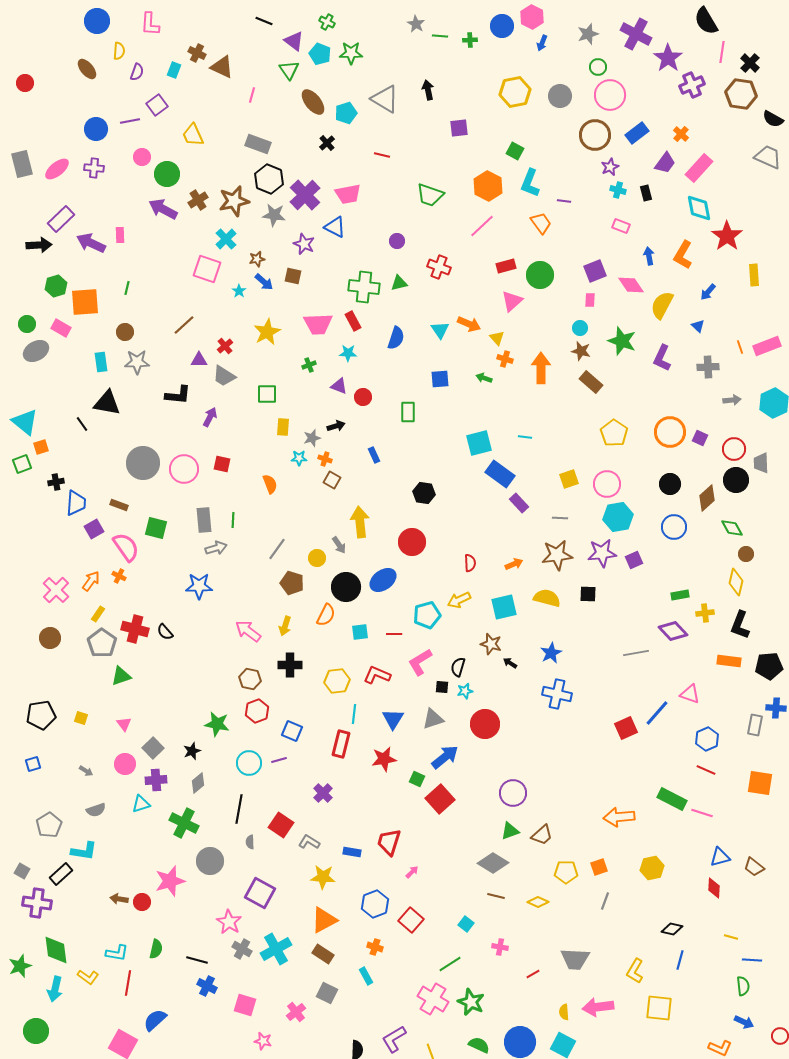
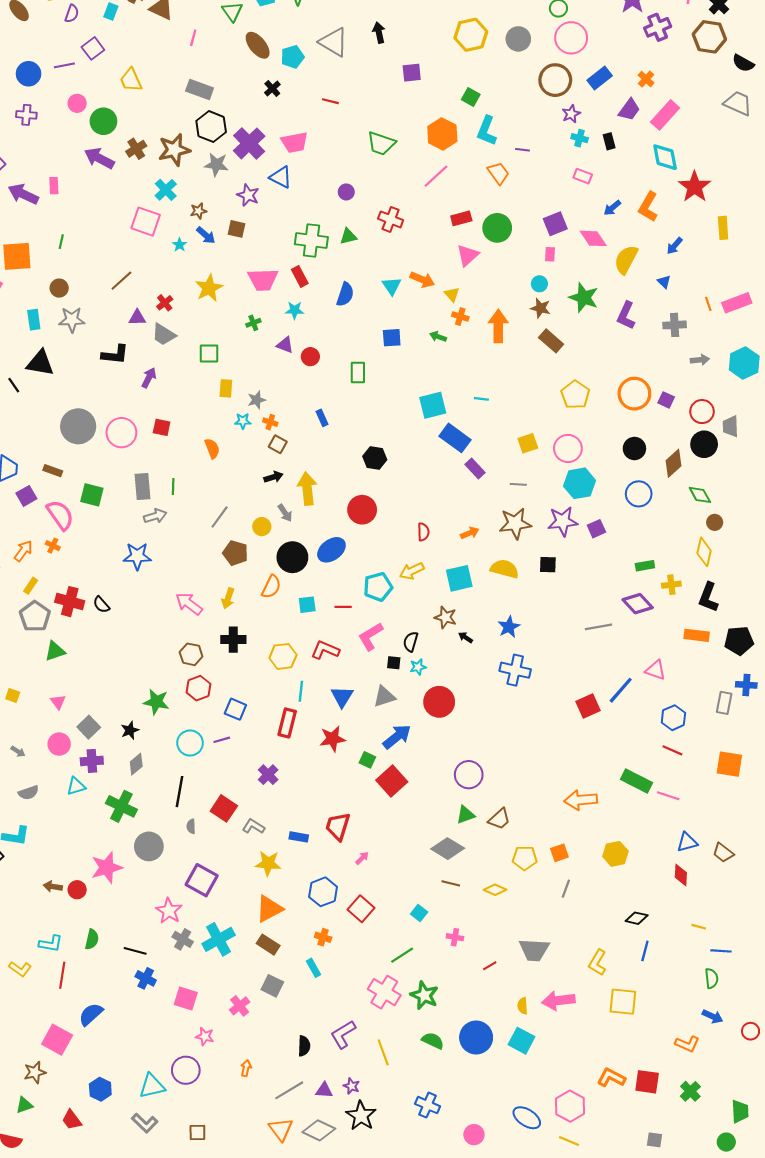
blue arrow: (649, 256) -> (612, 208), turned -120
black arrow: (336, 426) -> (273, 477), moved

